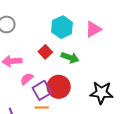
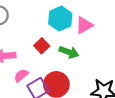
pink triangle: (93, 29) -> (84, 25), moved

